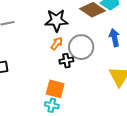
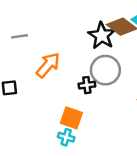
black star: (56, 20) -> (102, 36), moved, turned 30
orange arrow: (57, 43) -> (48, 65), moved, size x1.6

